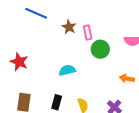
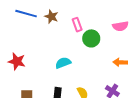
brown star: (69, 27) -> (51, 17), moved

